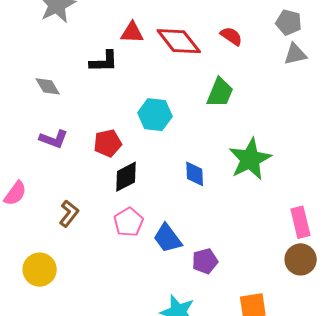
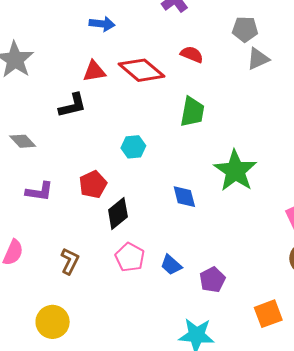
cyan hexagon: (155, 115) -> (133, 147), size x0.7
blue trapezoid: (168, 238) -> (171, 265), size x0.7

